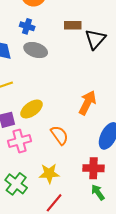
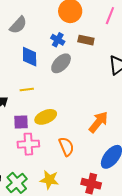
brown rectangle: (73, 25) -> (86, 40), moved
gray ellipse: (36, 50) -> (61, 63), turned -75

